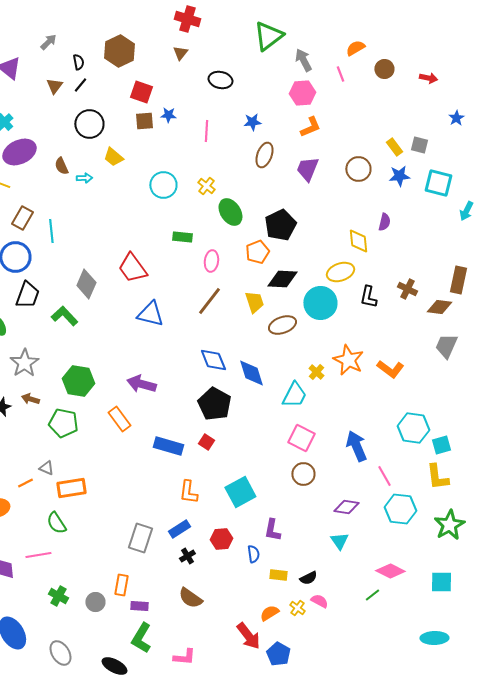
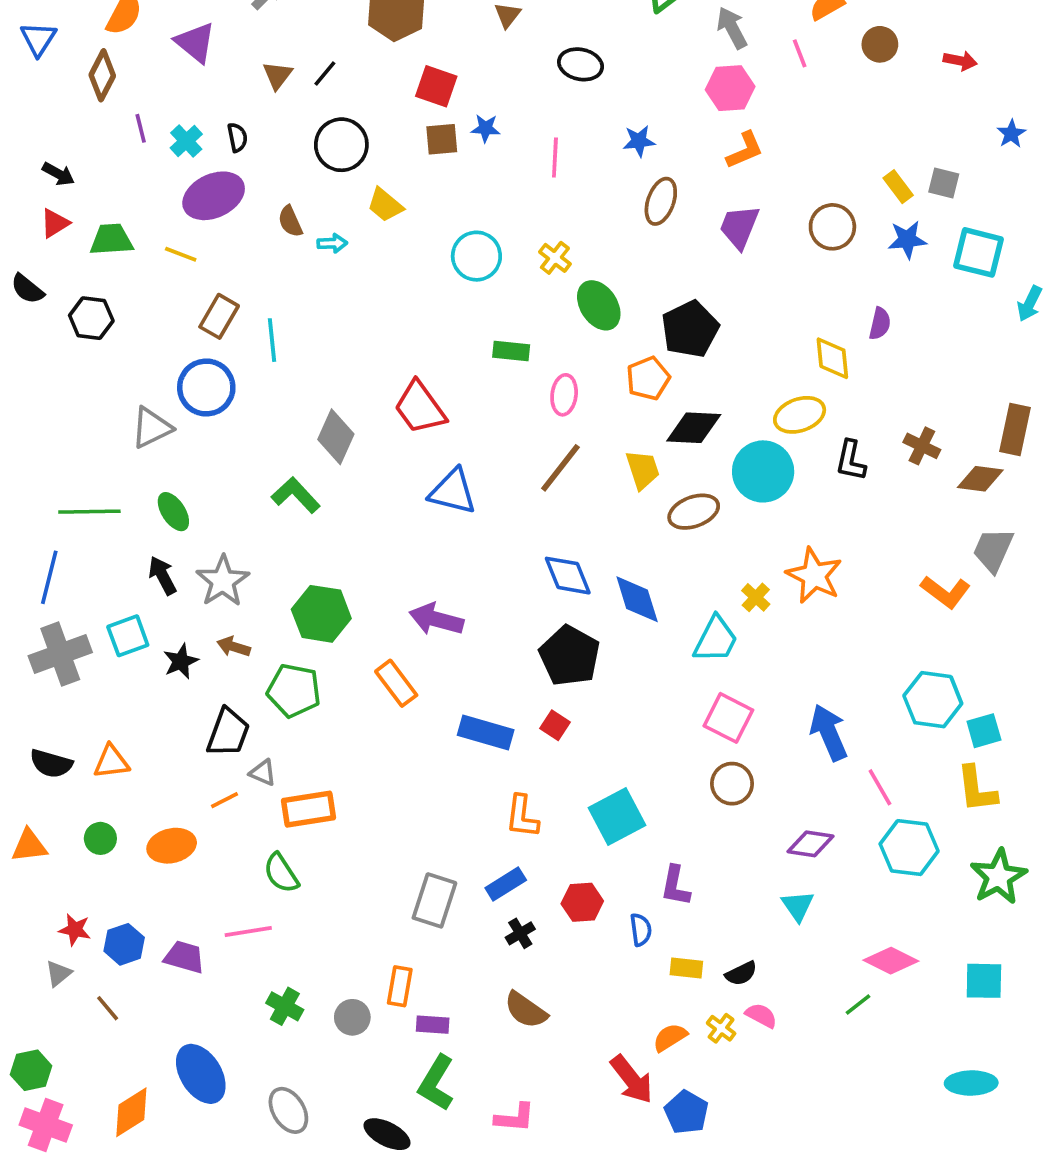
black semicircle: (78, 62) -> (237, 137), moved
black trapezoid: (27, 295) -> (228, 733), moved
orange L-shape: (390, 369) -> (946, 592), moved

